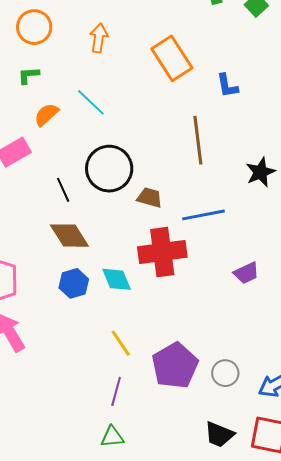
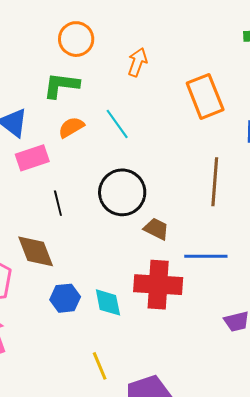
green L-shape: (28, 75) -> (61, 85), size x1.6
black line: (63, 190) -> (58, 203), moved
brown diamond: (69, 236) -> (36, 251), moved

